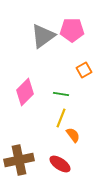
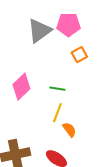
orange square: (84, 70) -> (79, 55), moved

